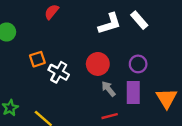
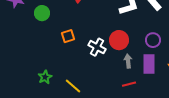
white cross: (59, 72) -> (97, 47), moved
gray arrow: (108, 89) -> (128, 61), turned 32

